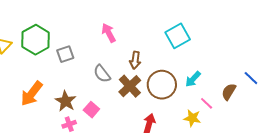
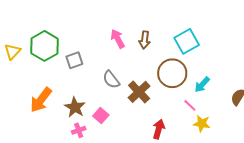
brown arrow: (135, 60) -> (145, 40), moved
brown circle: (162, 85) -> (172, 73), moved
pink line: (207, 103) -> (190, 105), moved

